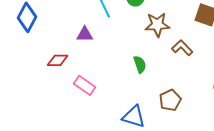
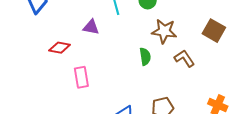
green semicircle: (140, 64) -> (145, 57), moved
pink rectangle: (85, 85) -> (81, 77), turned 35

